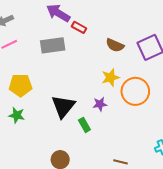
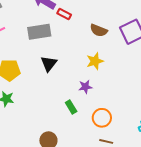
orange circle: (135, 91) -> (102, 118), moved, size x0.7
black triangle: (63, 106) -> (49, 64), moved, size x0.7

